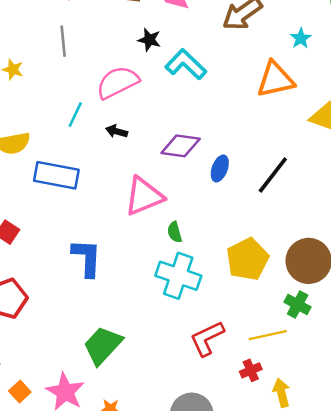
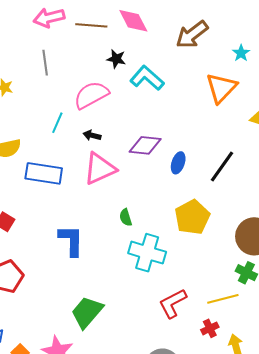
orange triangle: (275, 80) -> (221, 88), turned -32
pink triangle: (144, 196) -> (100, 169), moved
green semicircle: (175, 232) -> (126, 217), moved
yellow pentagon: (247, 259) -> (192, 217), moved

